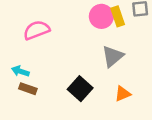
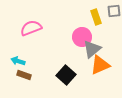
pink circle: (101, 16) -> (82, 37), moved
orange triangle: (123, 94) -> (100, 65), moved, size x1.5

